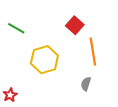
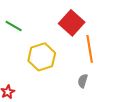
red square: (75, 25) -> (72, 23), size x1.4

